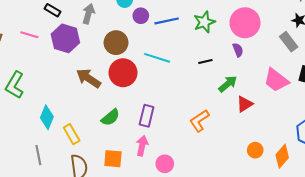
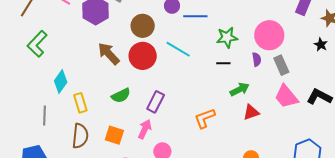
green star: (204, 22) -> (227, 37), moved
gray rectangle: (289, 42) -> (281, 65), moved

